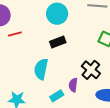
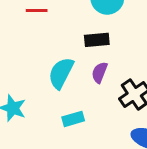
purple semicircle: (73, 85) -> (100, 72), moved

